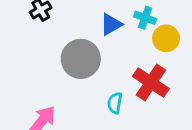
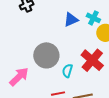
gray circle: (81, 59) -> (46, 55), moved

